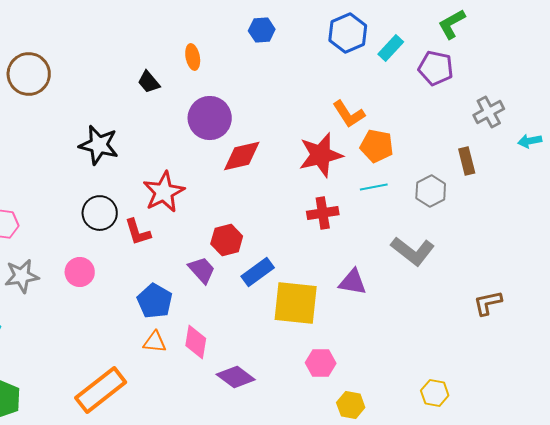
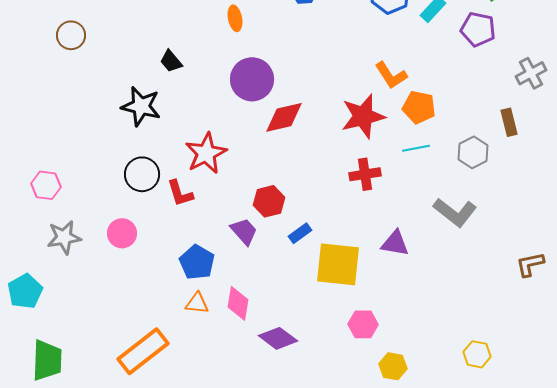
brown circle: (29, 74) -> (71, 35), size x0.7
black trapezoid: (149, 82) -> (171, 61), moved
blue rectangle: (258, 272) -> (300, 233), size x0.7

